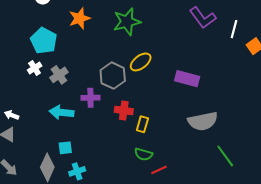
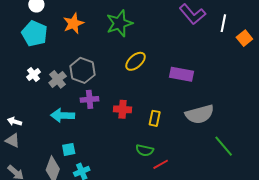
cyan pentagon: (44, 41) -> (34, 33), moved
gray hexagon: (113, 76) -> (83, 70), moved
yellow rectangle: (142, 124) -> (155, 118), moved

